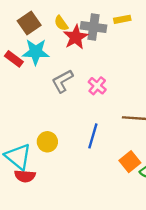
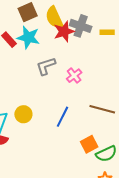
yellow rectangle: (122, 19) -> (107, 32), moved
yellow semicircle: (61, 23) -> (54, 18), size x1.6

